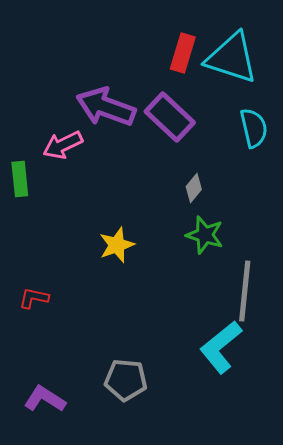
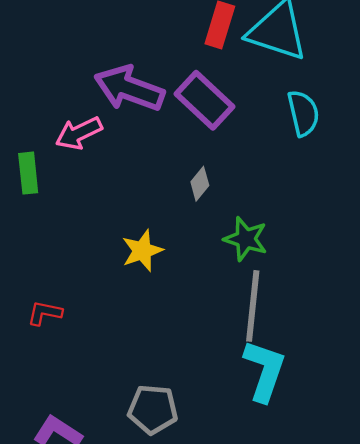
gray diamond: (194, 188) -> (200, 184), moved
gray line: (245, 291) -> (253, 306), moved
cyan L-shape: (221, 347) -> (264, 371), turned 148

